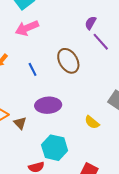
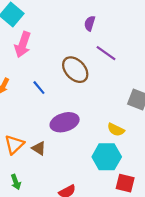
pink arrow: (27, 28) -> (23, 45), turned -35
purple line: (101, 42) -> (106, 53), moved
cyan hexagon: (55, 148) -> (107, 157), moved

